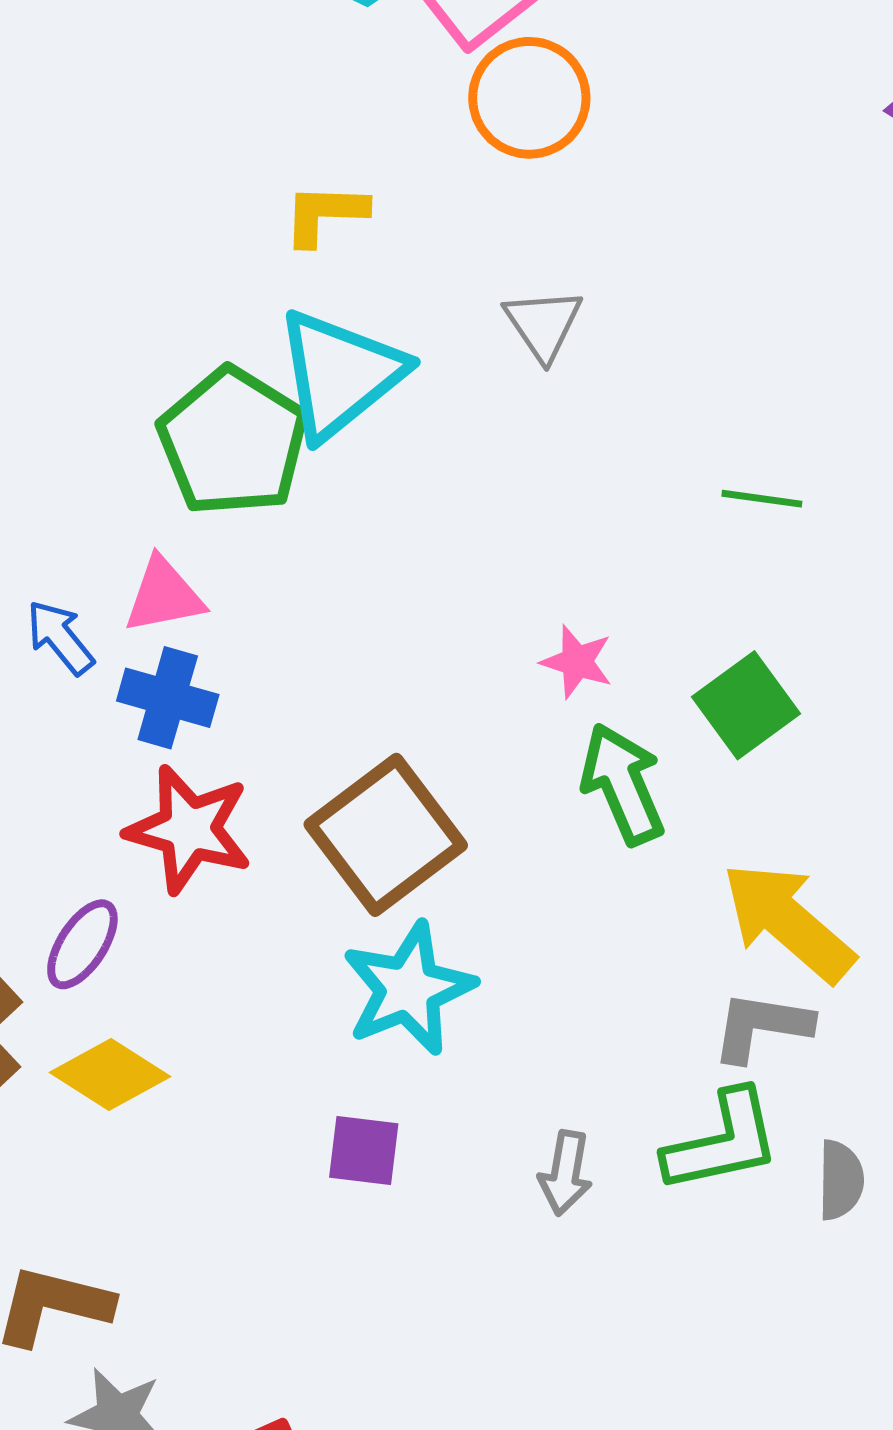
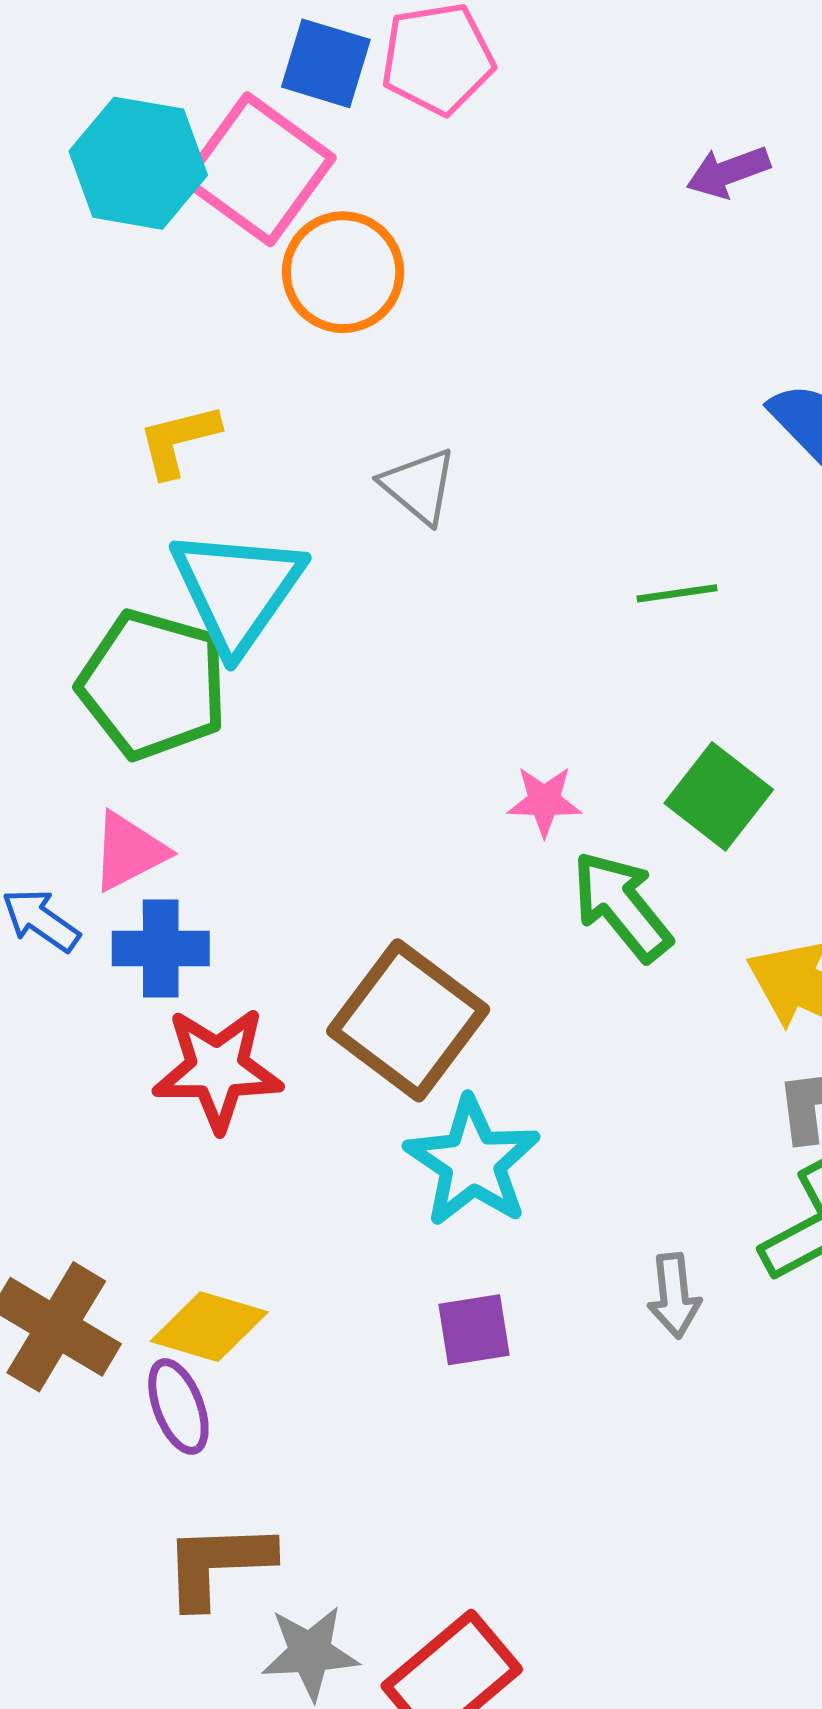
purple ellipse: (82, 944) -> (178, 1406), moved, turned -38

